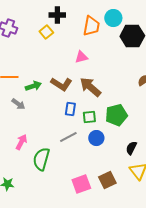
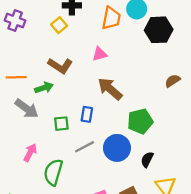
brown L-shape: (61, 84) -> (60, 66), moved
gray arrow: (18, 104) -> (27, 109), size x1.5
green square: (89, 117) -> (61, 124), moved
blue circle: (96, 138) -> (117, 148), size x1.5
black semicircle: (131, 148) -> (147, 159), moved

